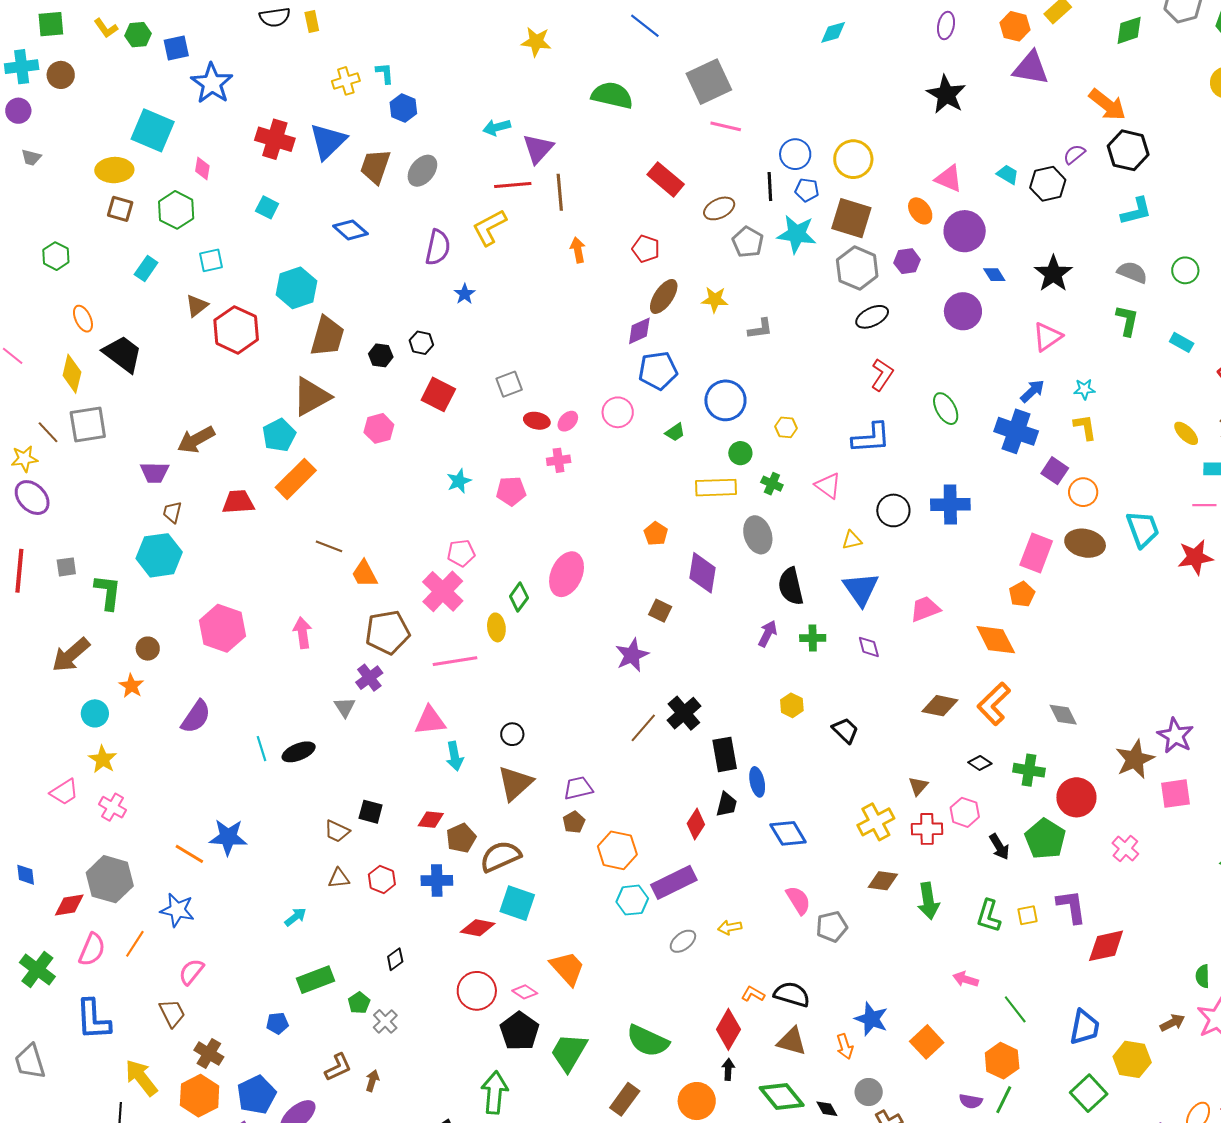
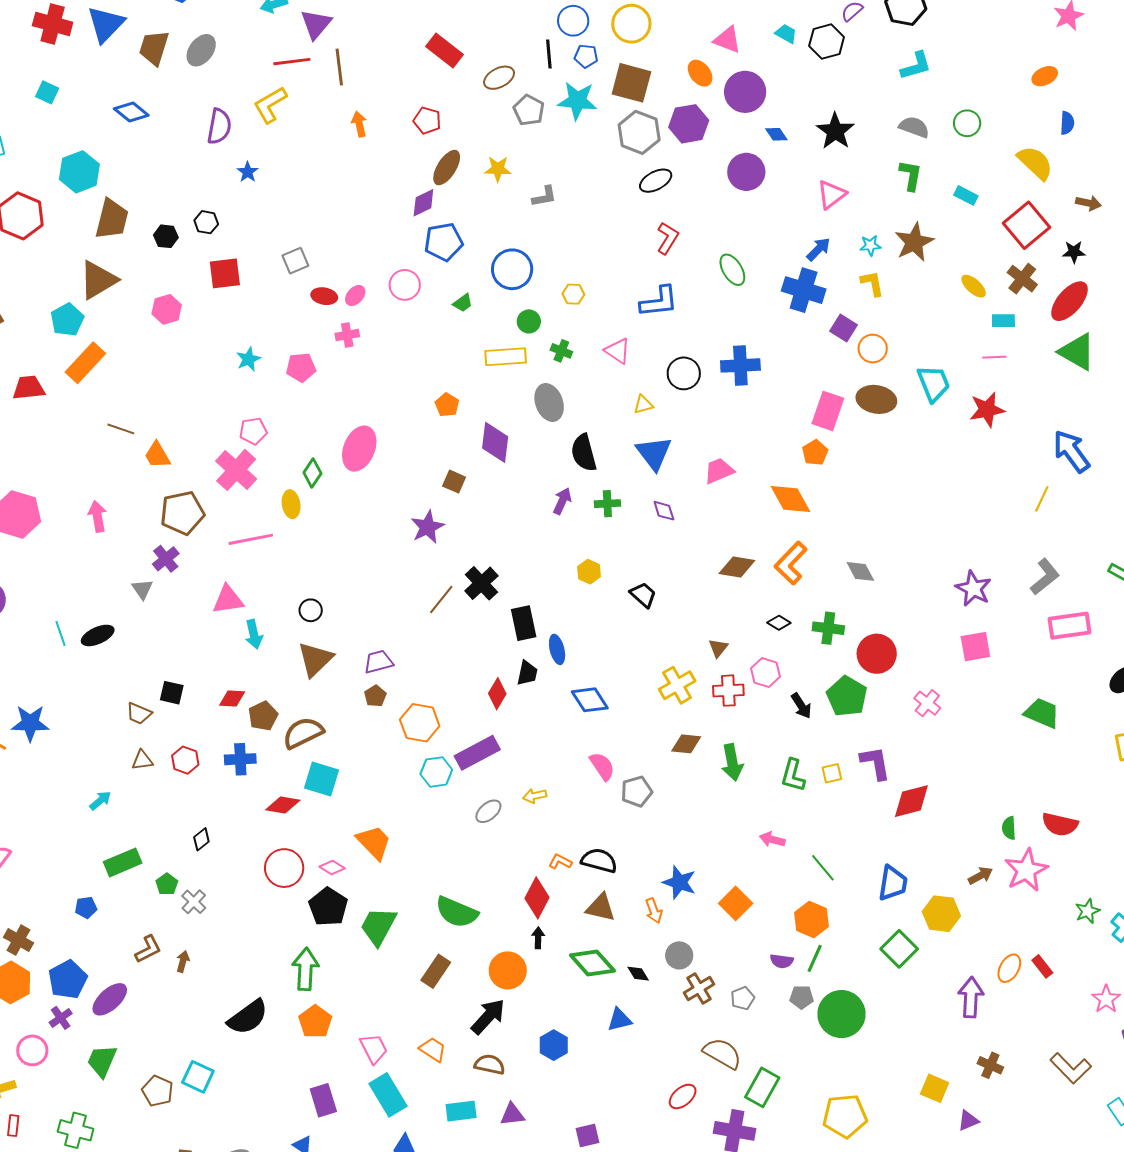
purple hexagon: (907, 261) -> (689, 124), size x1.5
red square: (438, 394) -> (225, 273), turned -32
brown star: (1135, 759) -> (914, 242), moved

